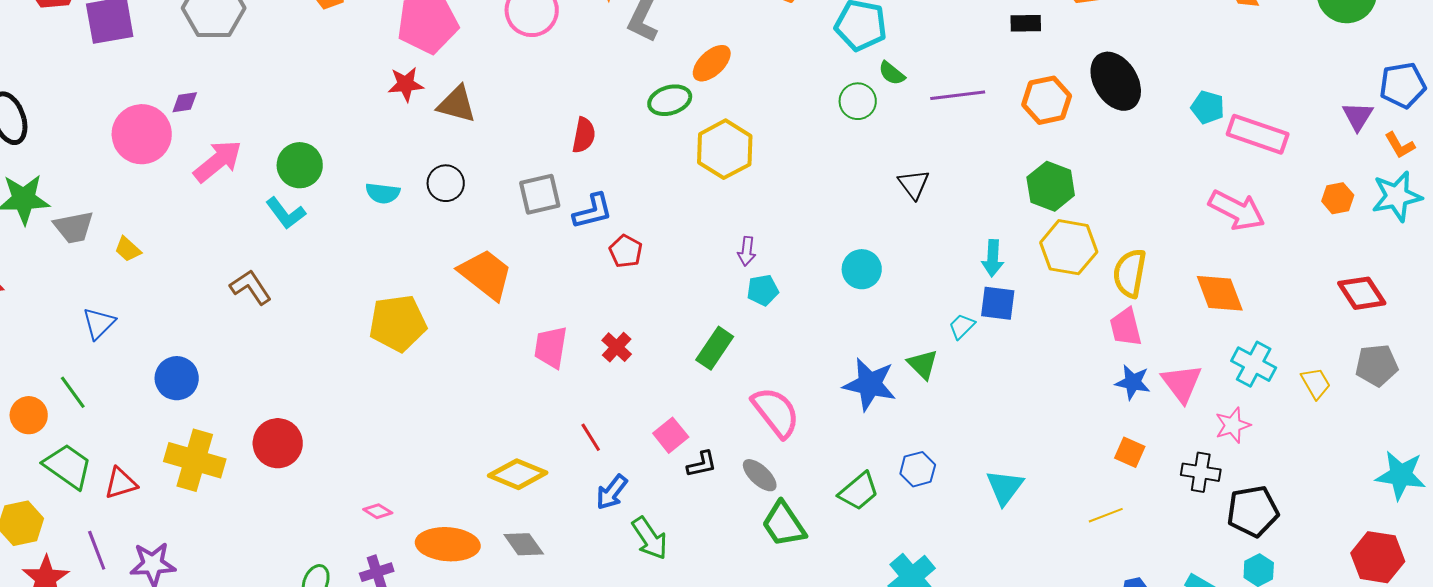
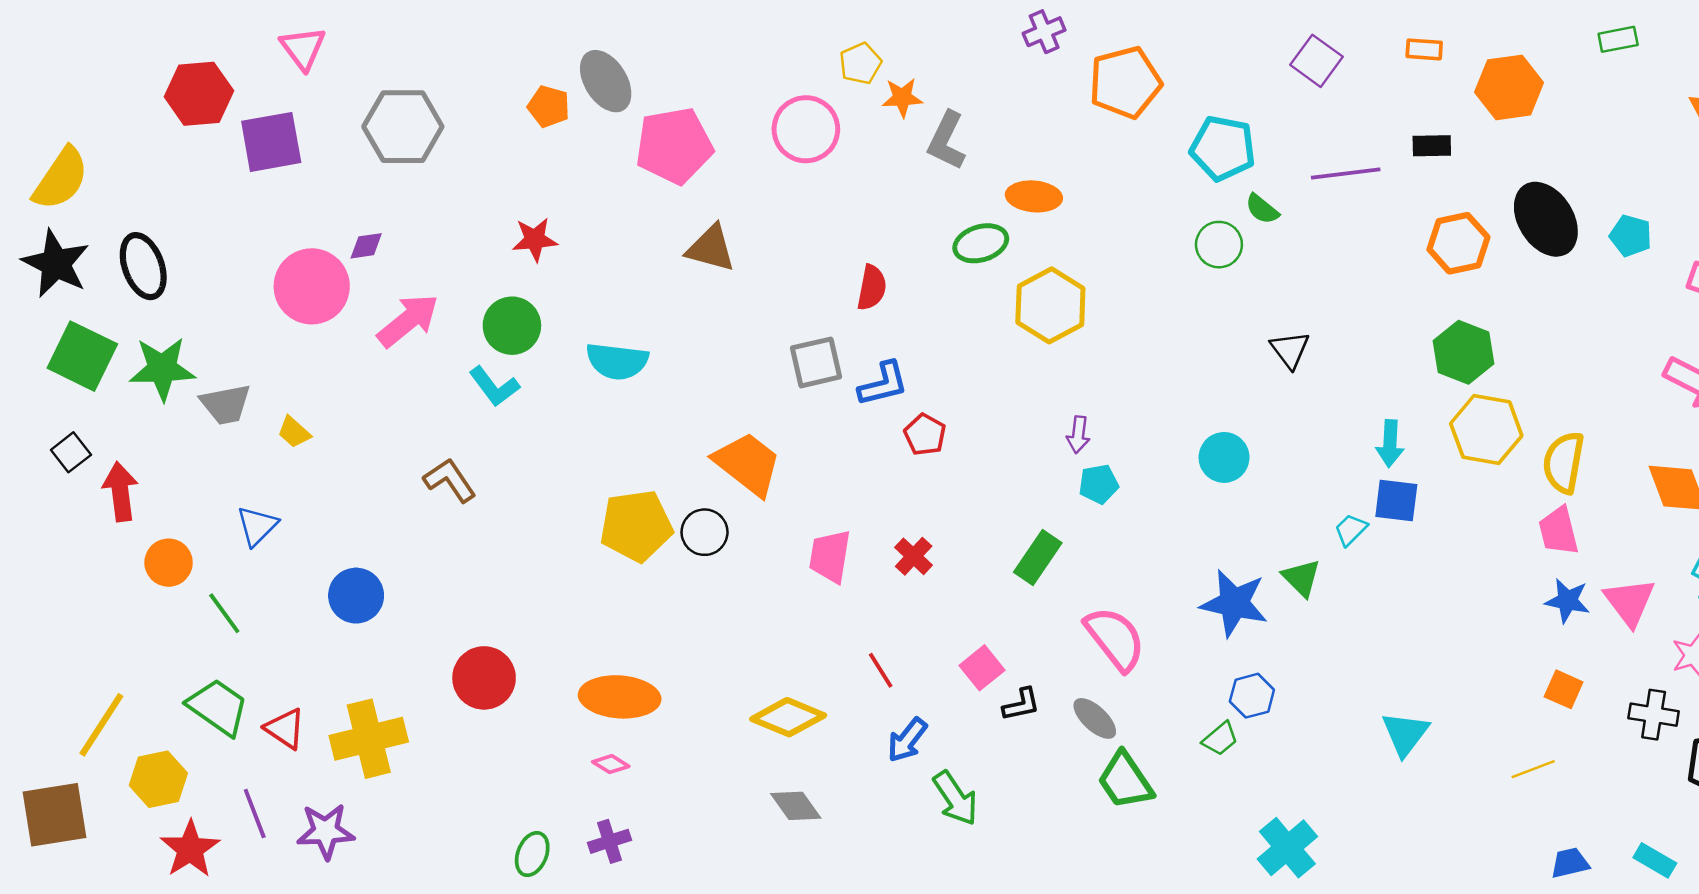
orange ellipse: (712, 63) -> (1034, 196), turned 48
red star: (406, 84) -> (535, 239), moved
purple line: (958, 95) -> (1346, 174), moved
cyan pentagon: (1208, 107) -> (1631, 236), moved
black circle: (446, 183) -> (705, 532), moved
cyan semicircle: (383, 193) -> (617, 361), size x1.4
orange circle: (29, 415) -> (169, 563), moved
yellow cross: (195, 460) -> (369, 739), moved, turned -30
blue hexagon: (918, 469) -> (1252, 696), moved
red triangle: (121, 483) -> (285, 729), turned 51
green trapezoid: (859, 491) -> (1220, 739), size x0.7
orange ellipse: (448, 544) -> (620, 697), moved

